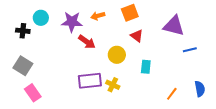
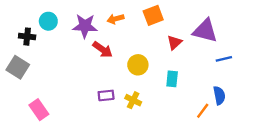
red triangle: (137, 36) -> (174, 42), moved, turned 40
gray square: (23, 66) -> (18, 67), moved
purple rectangle: (90, 81) -> (106, 95), size x0.6
blue semicircle: (200, 89) -> (219, 95), moved

